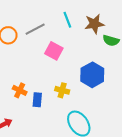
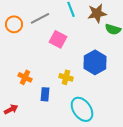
blue rectangle: (37, 100) -> (45, 94), moved

